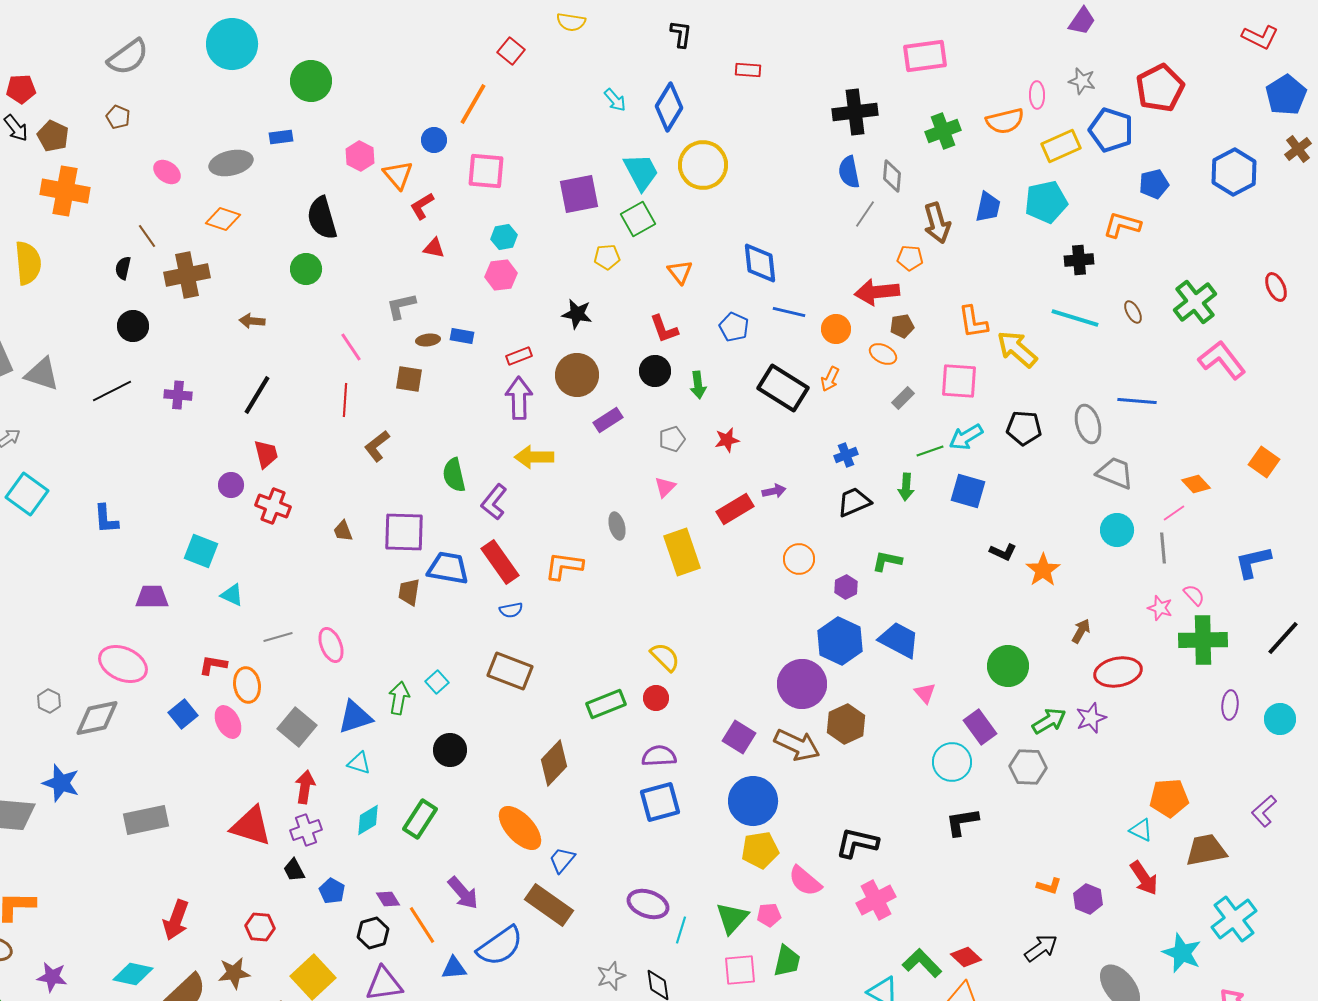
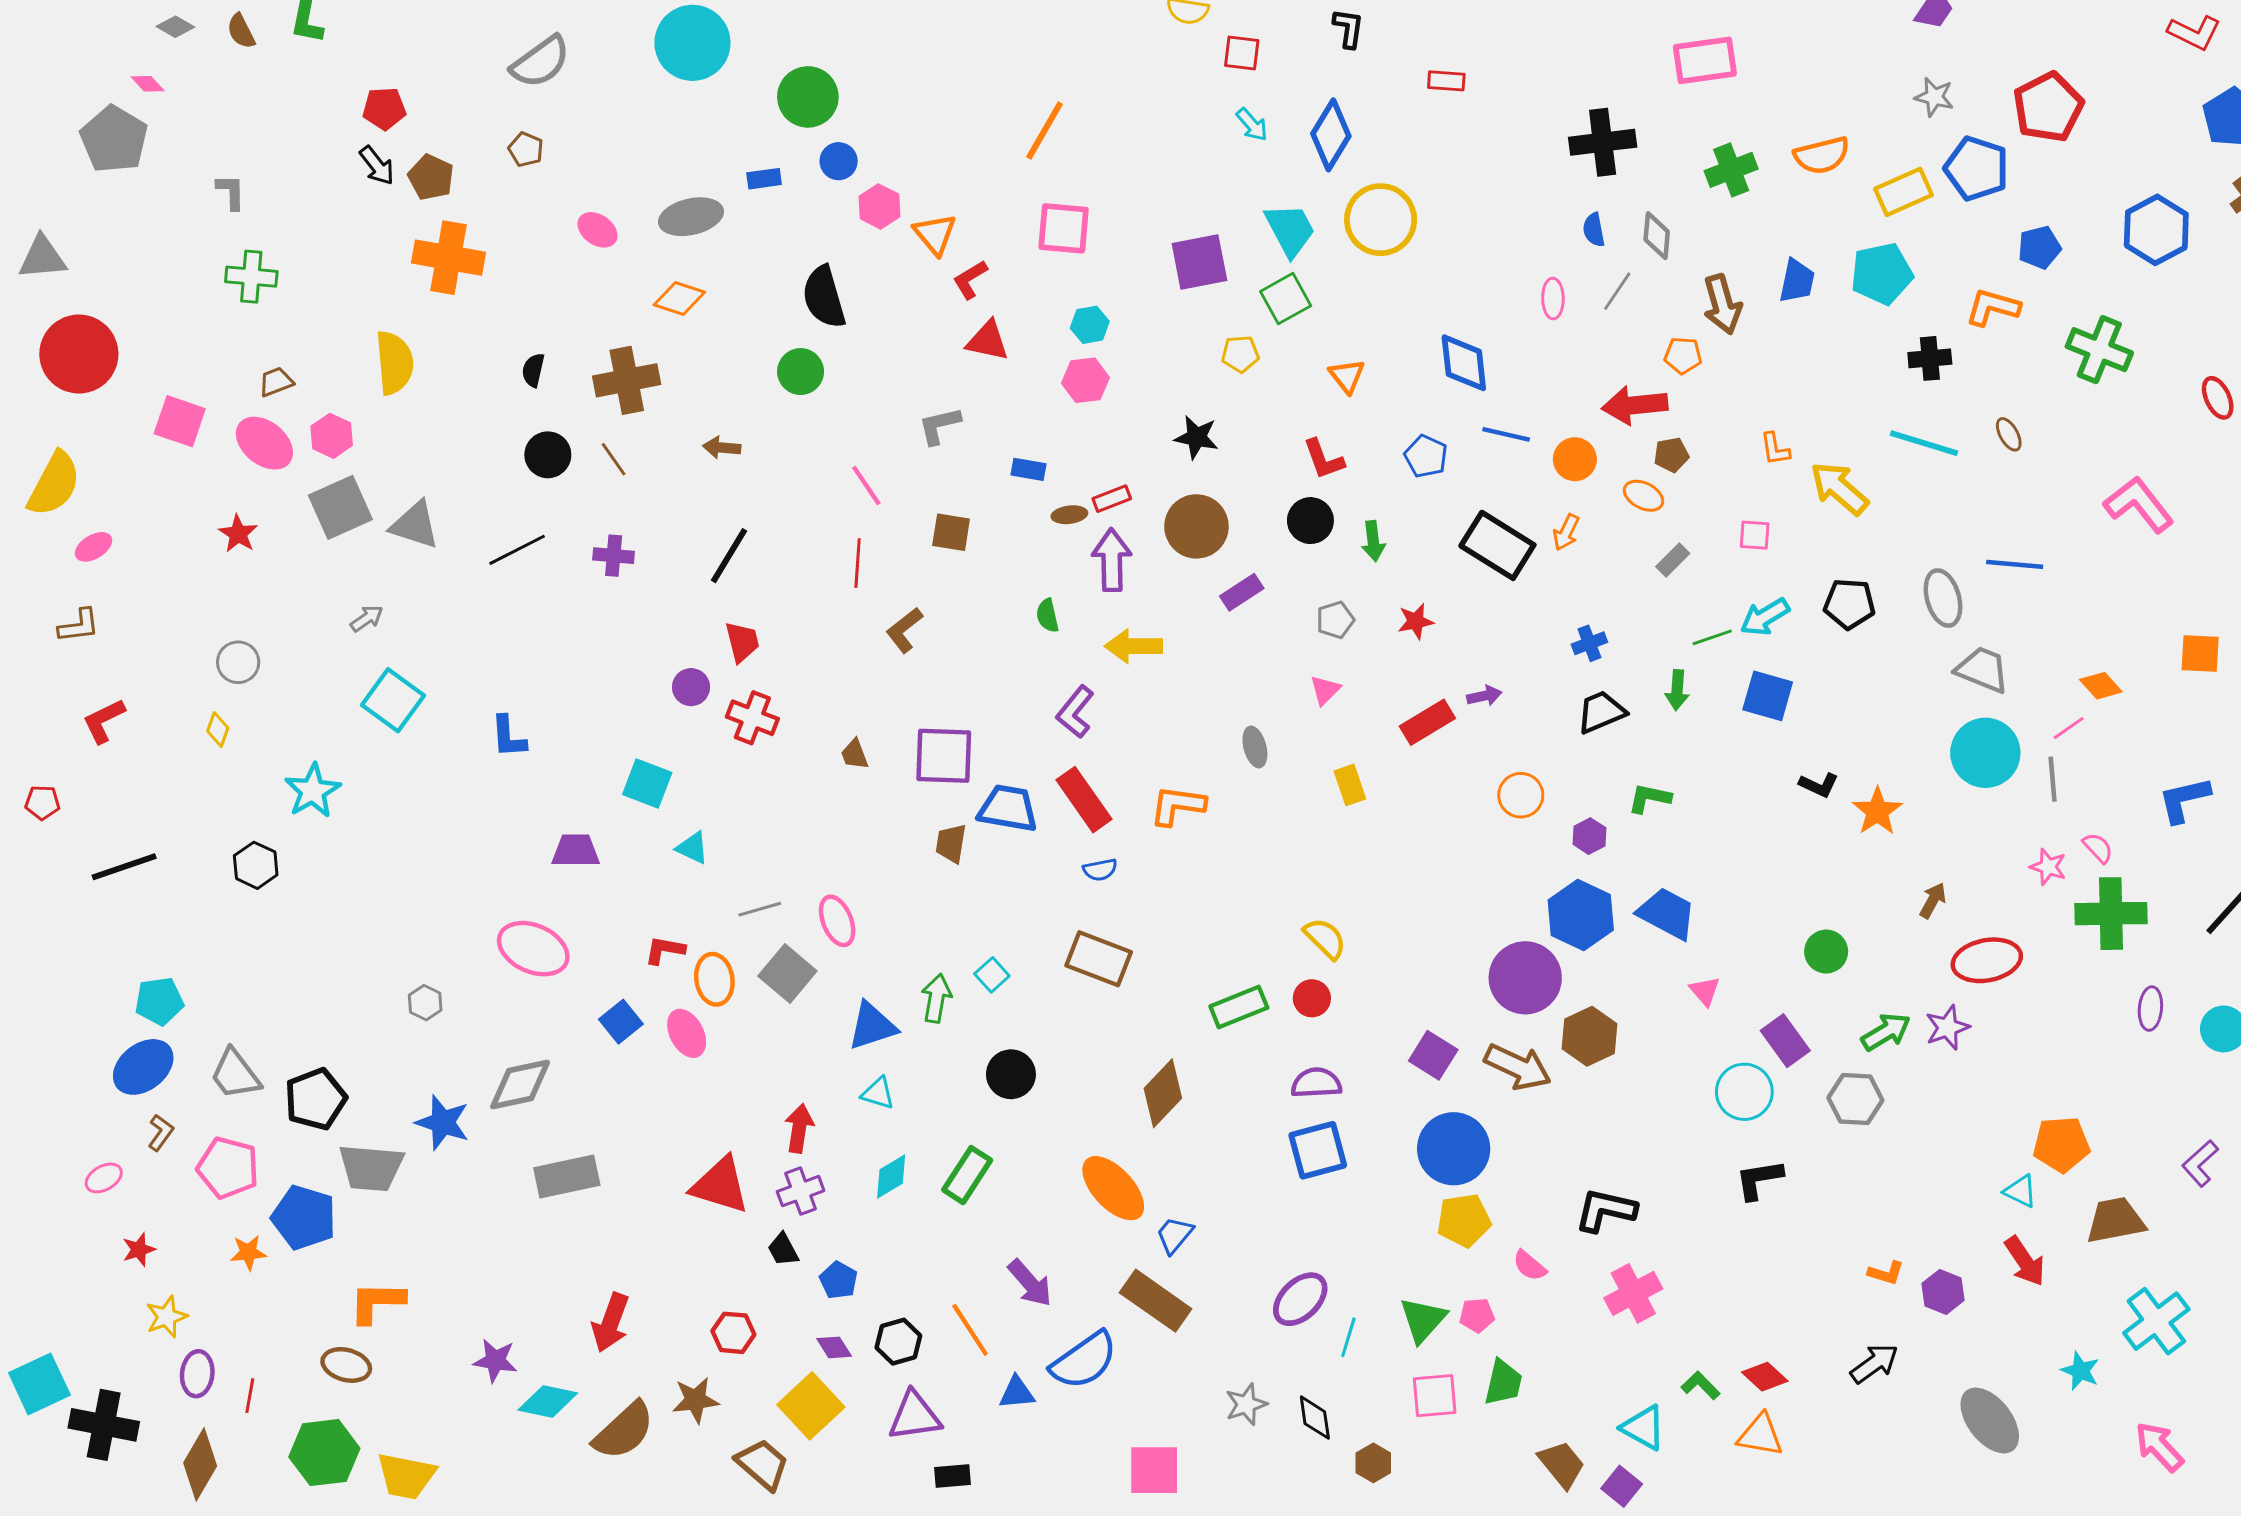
red square: (511, 51) -> (1242, 53), moved, turned -32
pink ellipse: (1037, 95) -> (1553, 299), moved
blue circle: (434, 140) -> (839, 161), moved
blue semicircle: (849, 172) -> (1594, 230), size x0.7
brown line: (147, 236) -> (614, 459), moved
red triangle: (434, 248) -> (988, 341), size x1.4
green cross: (1195, 302) -> (2099, 350), moved, turned -30
orange L-shape: (973, 322) -> (1775, 449), size x0.7
brown ellipse: (428, 340) -> (1069, 515), moved
pink square: (959, 381) -> (1755, 535), size x0.6
orange square: (1264, 462) -> (2200, 654), turned -32
green semicircle: (454, 475) -> (1047, 616), moved, size x0.7
cyan circle: (1117, 530) -> (1985, 753), size x1.4
yellow rectangle: (682, 552) -> (1350, 785), size x0.6
green circle: (1008, 666) -> (1826, 952), size x0.7
gray diamond: (97, 718) -> (520, 1084), moved
gray square: (297, 727) -> (787, 973), moved
pink semicircle: (805, 881) -> (1530, 1266), size x0.7
purple diamond: (388, 899) -> (834, 1347), moved
purple ellipse: (648, 904) -> (1300, 1299), turned -63
cyan star: (1182, 953) -> (2080, 1371), size x0.7
green L-shape: (922, 963) -> (1700, 1385), size x0.7
purple star: (52, 977) -> (495, 1361), moved

